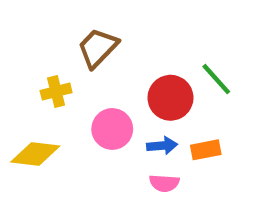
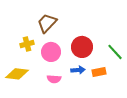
green line: (216, 79) -> (115, 52), moved
pink circle: (112, 129) -> (51, 52), moved
pink semicircle: (164, 183) -> (54, 79), moved

